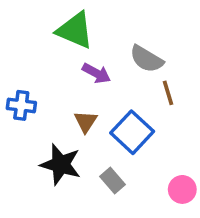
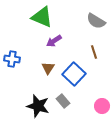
gray semicircle: (146, 59) -> (96, 21), moved
purple arrow: (96, 73) -> (54, 41), turned 119
black star: (61, 164) -> (38, 106), moved

